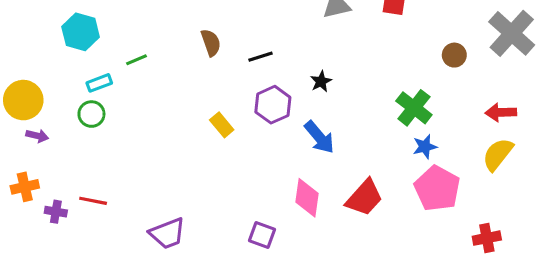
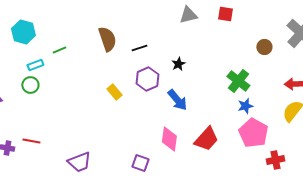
brown semicircle: (211, 43) -> (107, 39), size x1.4
red cross: (487, 238) -> (275, 160), moved

